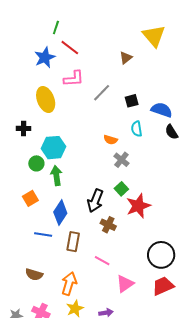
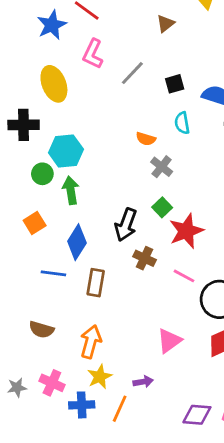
pink L-shape: (74, 79) -> (93, 54), turned 120
black cross: (24, 128) -> (24, 125), size x1.5
pink line: (102, 261) -> (184, 276), moved

